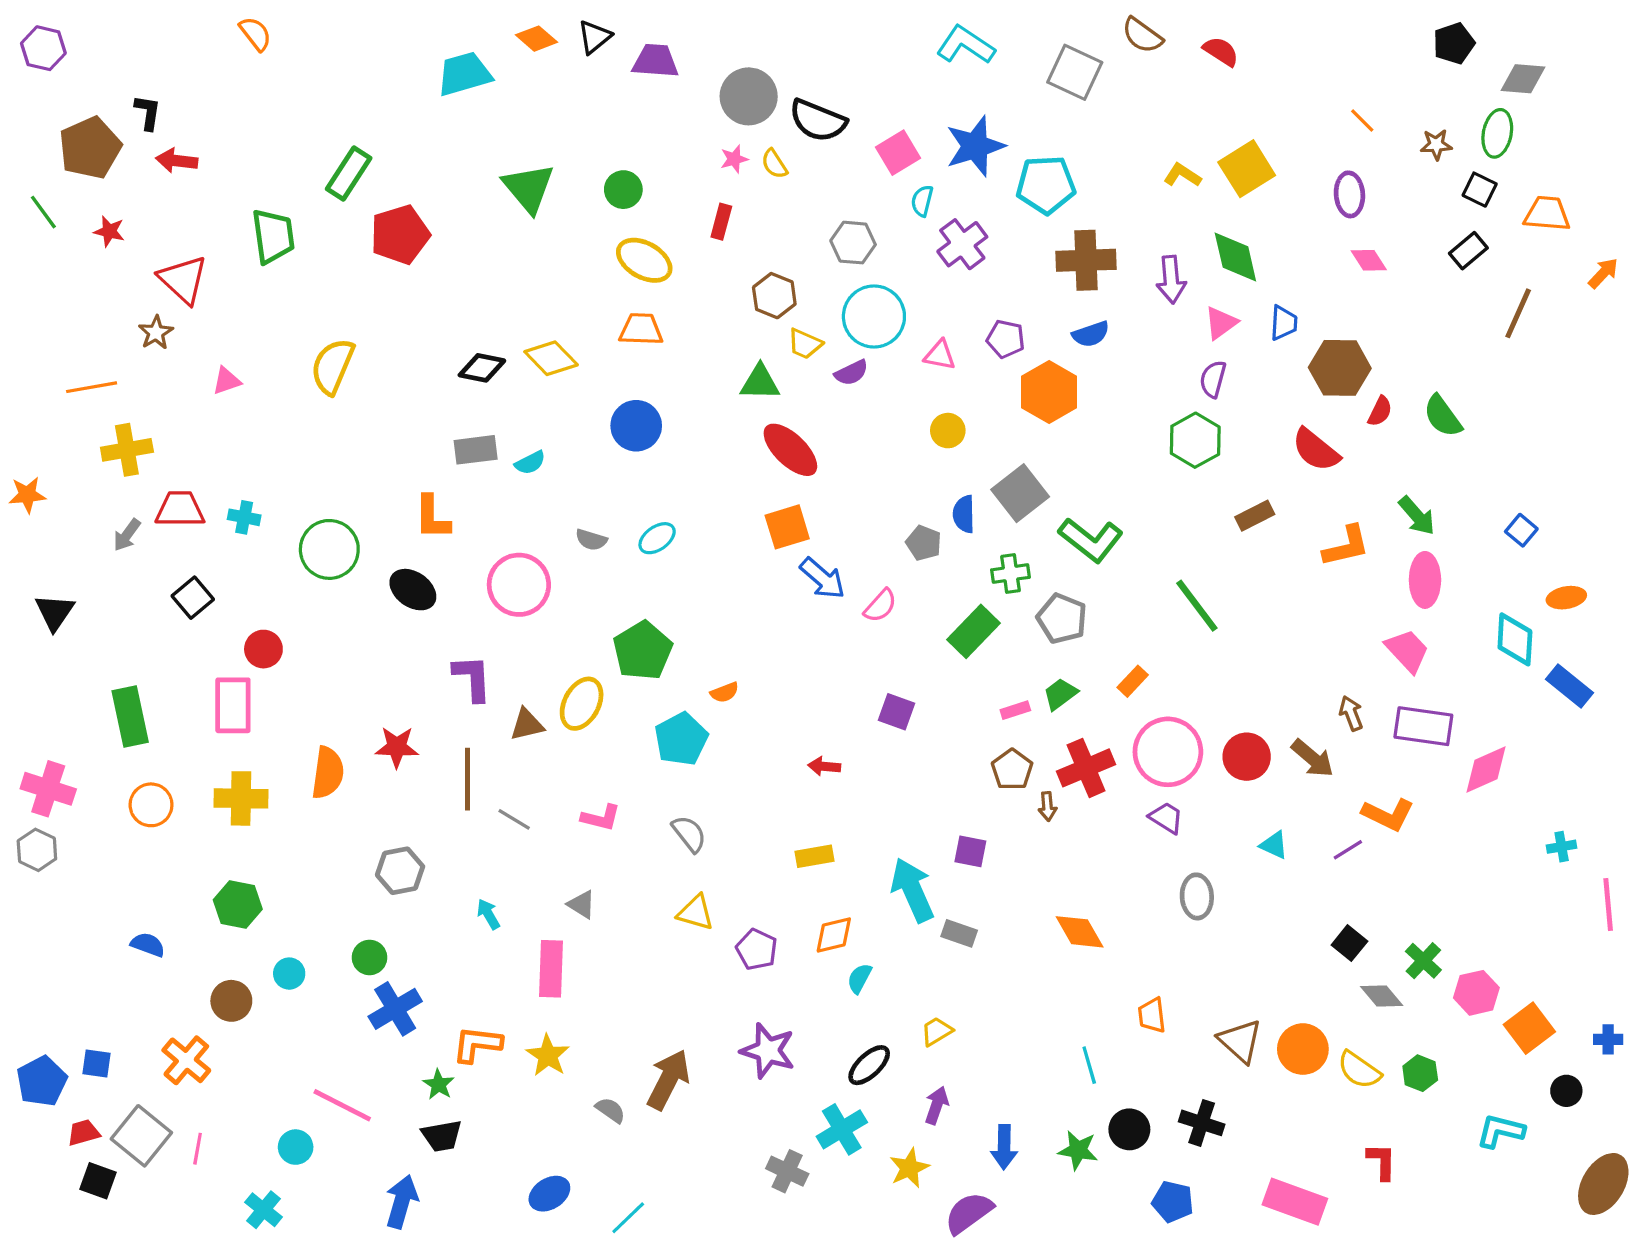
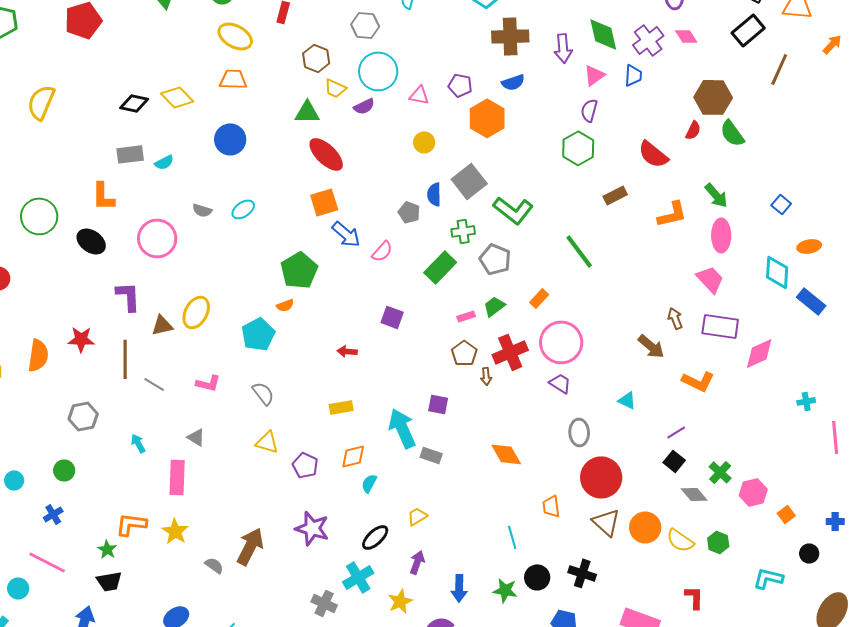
purple cross: (962, 244) -> (648, 40), moved
black rectangle: (1468, 251) -> (748, 30), size x1.4
brown hexagon: (1340, 368) -> (713, 97), moved
green pentagon: (643, 651) -> (299, 270), moved
red circle: (1247, 757) -> (601, 477), moved, size x1.4
purple line: (1348, 850) -> (676, 432), moved
blue cross: (395, 1009) -> (53, 514), moved, size x0.6
orange square: (1529, 1028) -> (786, 514), size x0.6

